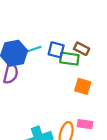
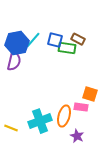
cyan line: (32, 50) -> (33, 40), turned -30
orange square: (83, 86) -> (90, 94), moved

